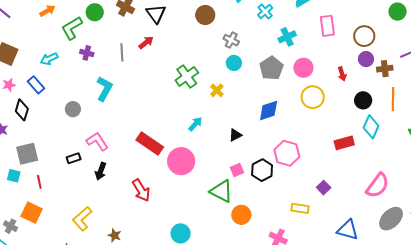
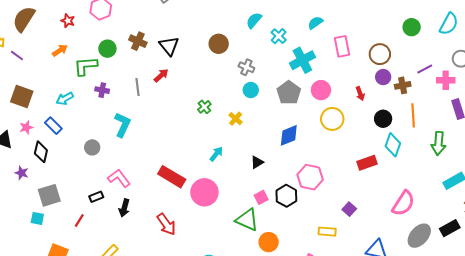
green L-shape: (72, 28) -> (86, 66), turned 30
cyan cross: (287, 37) -> (302, 60), size x1.4
green cross: (187, 77) -> (204, 107), size x0.6
red line: (39, 182) -> (79, 221), moved, turned 48

